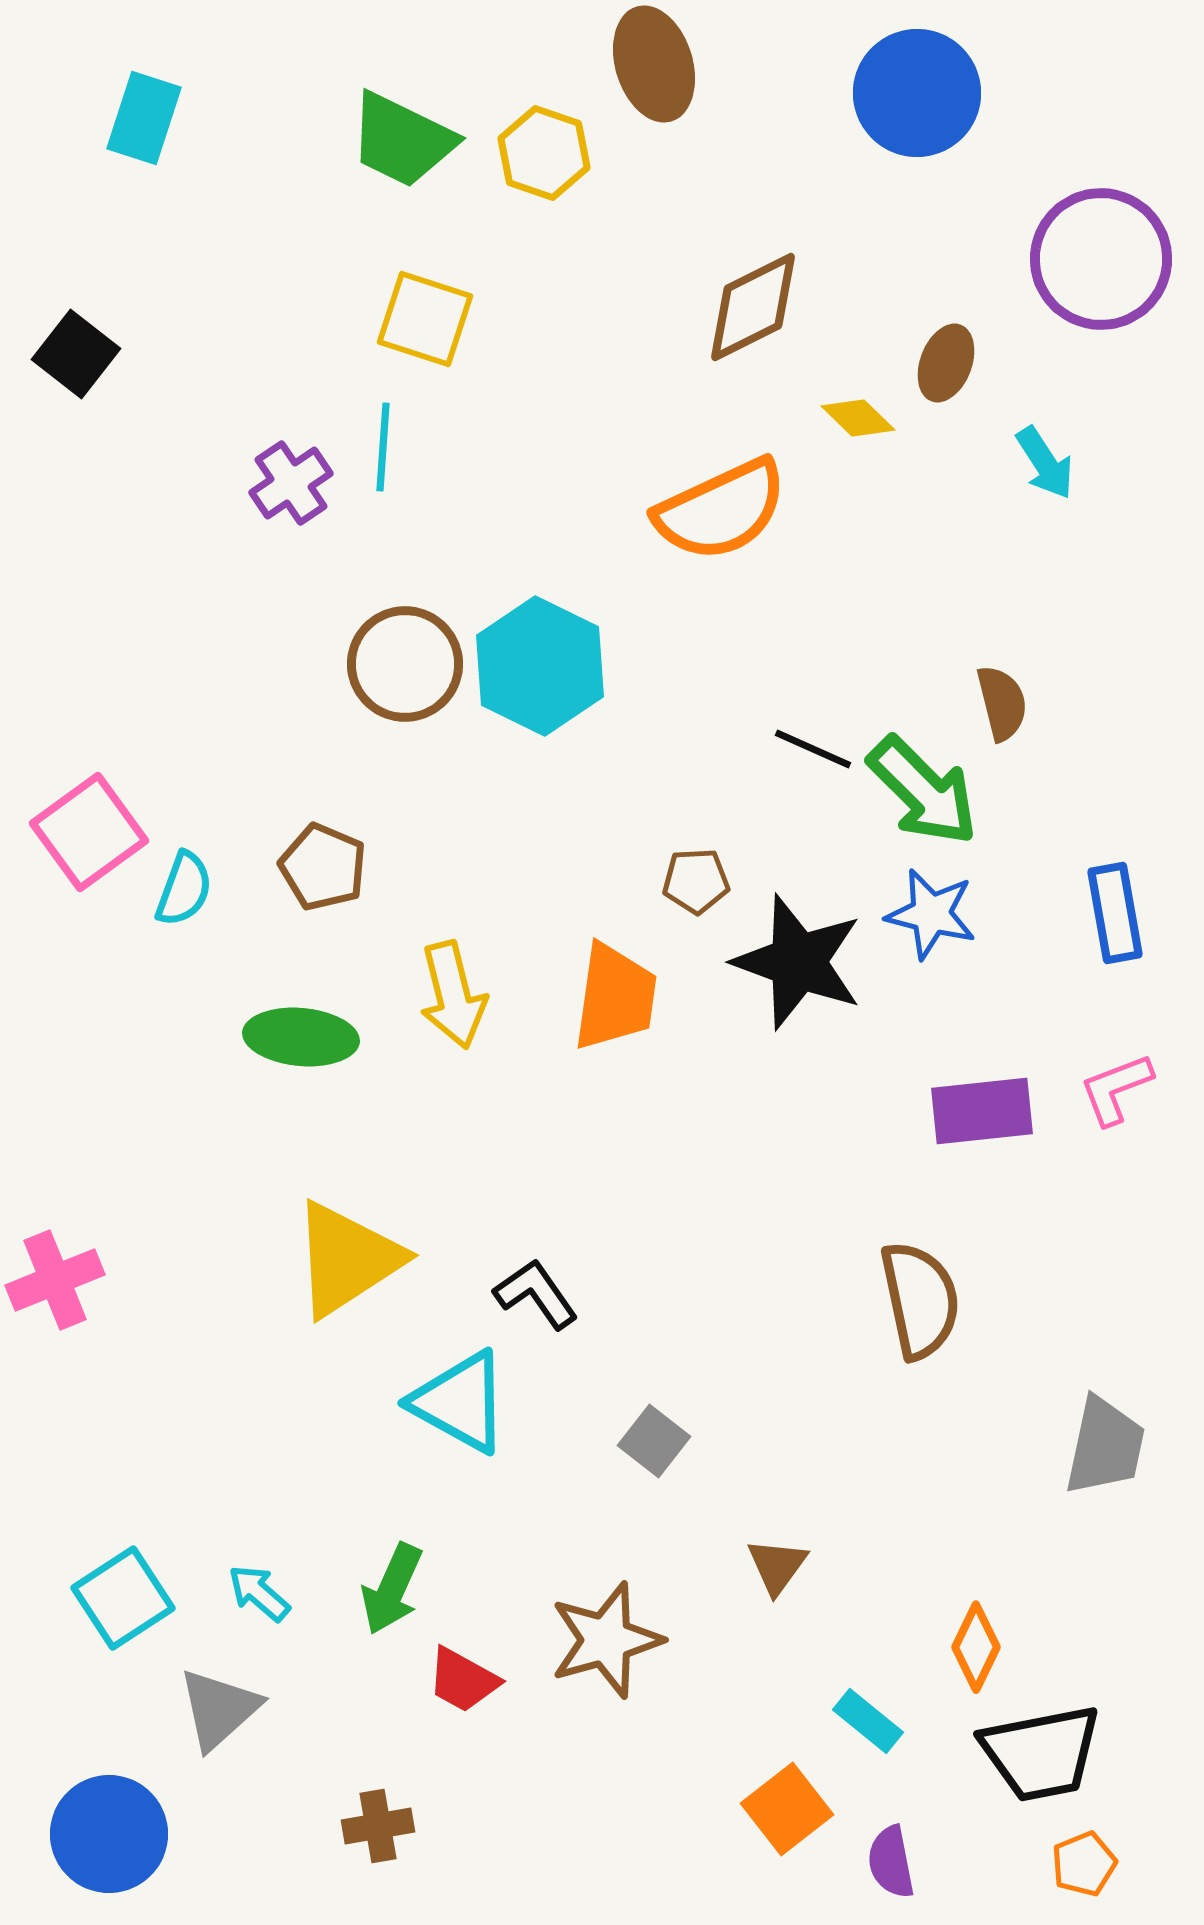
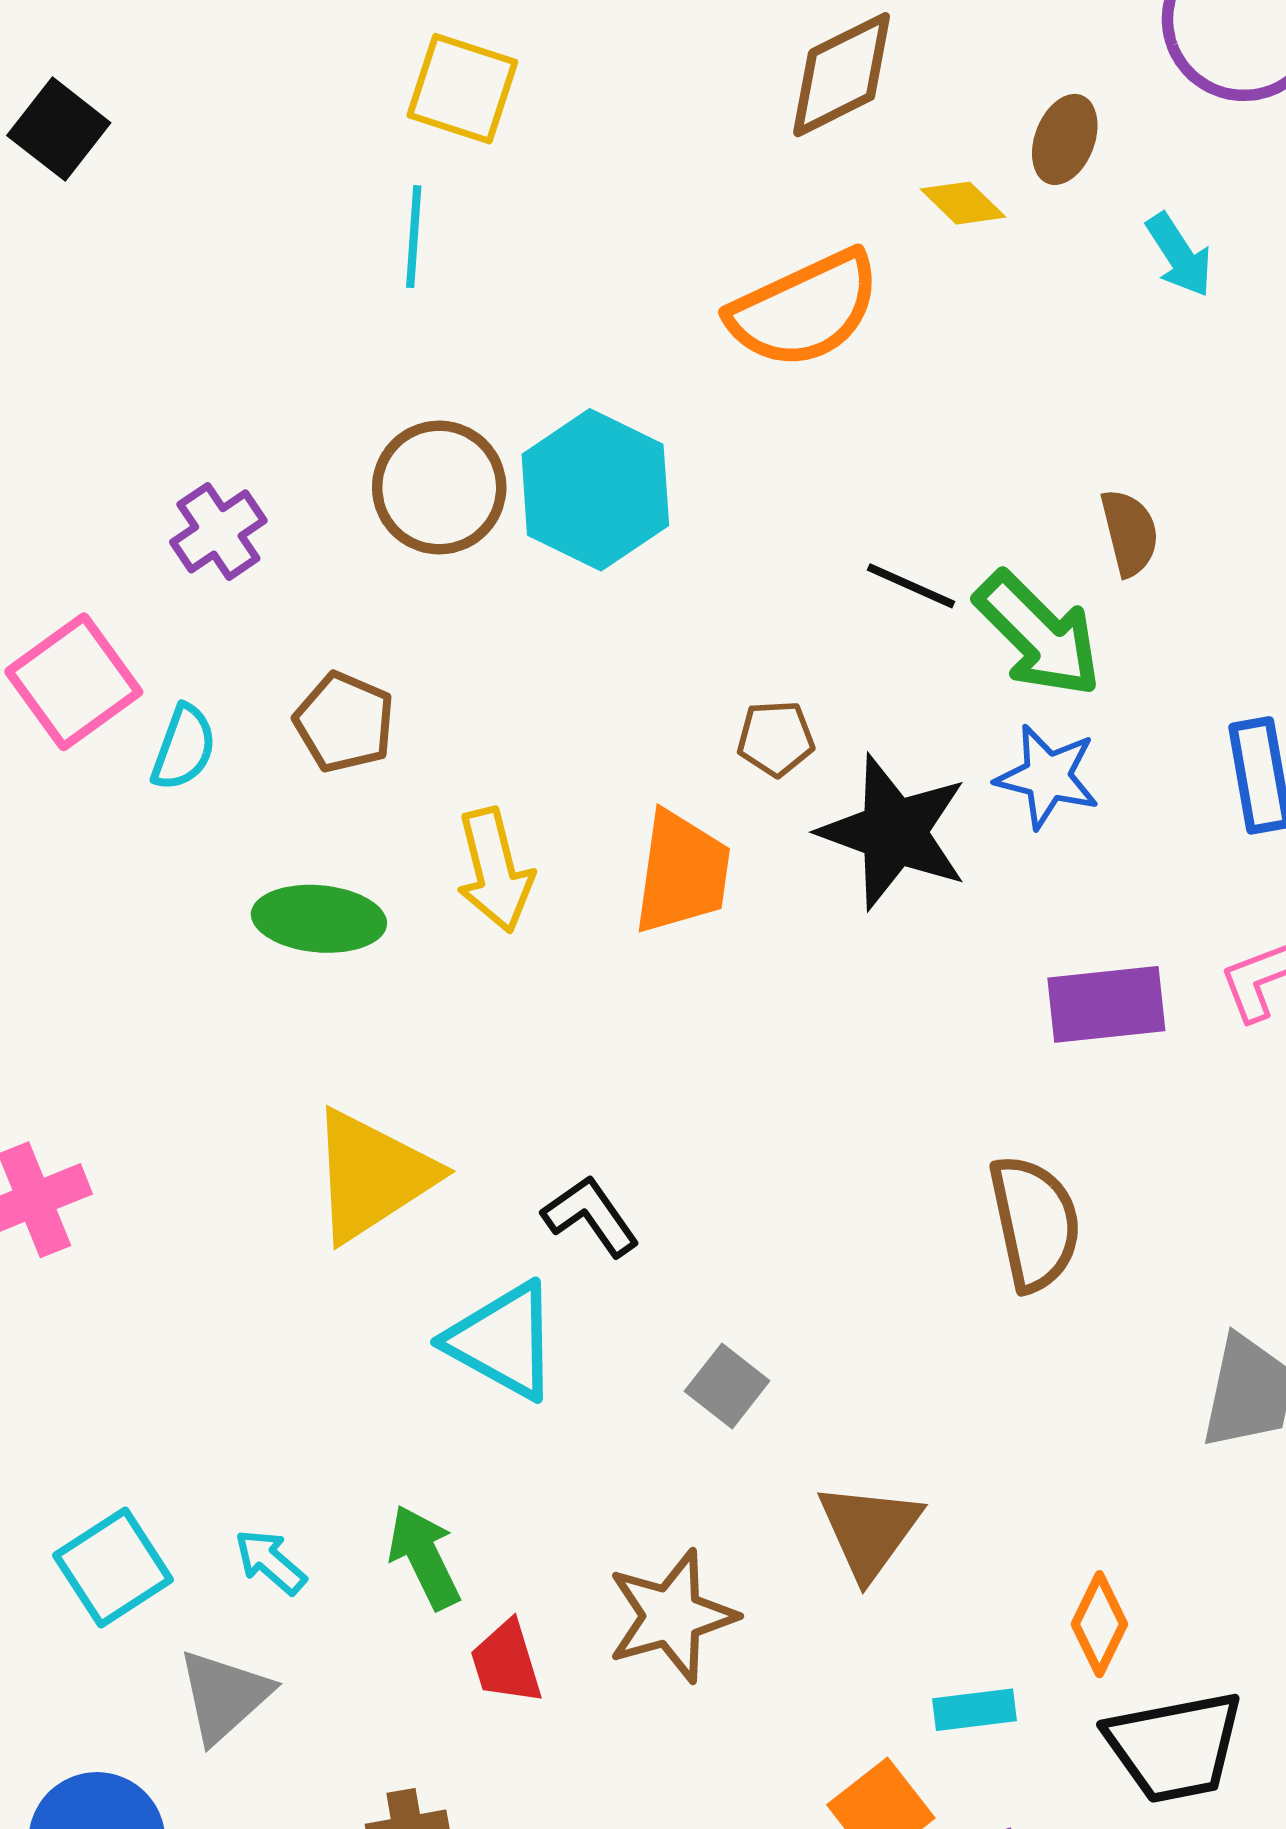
purple cross: (291, 483) -> (218, 531), moved
brown triangle: (777, 1566) -> (869, 1530), size x1.5
green arrow: (392, 1589) -> (424, 1557), turned 130
red trapezoid: (463, 1680) -> (506, 1662), turned 44
cyan rectangle: (868, 1721) -> (975, 1710), turned -46

